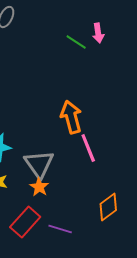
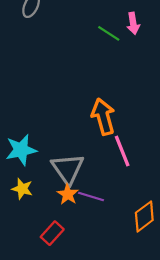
red rectangle: (25, 222) -> (52, 233), size x0.7
purple line: (60, 229) -> (91, 197), moved

